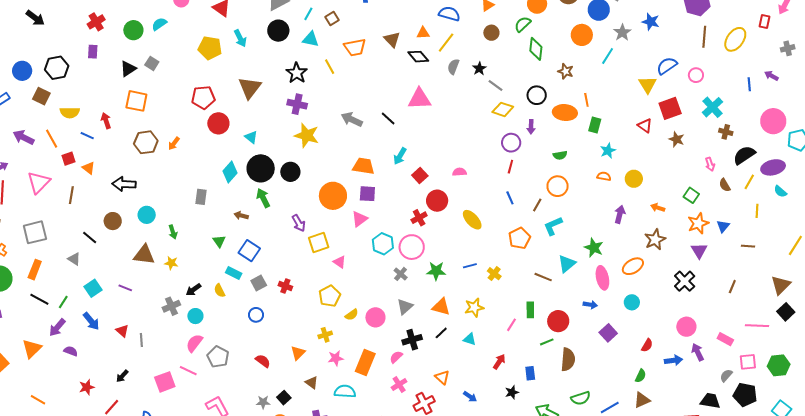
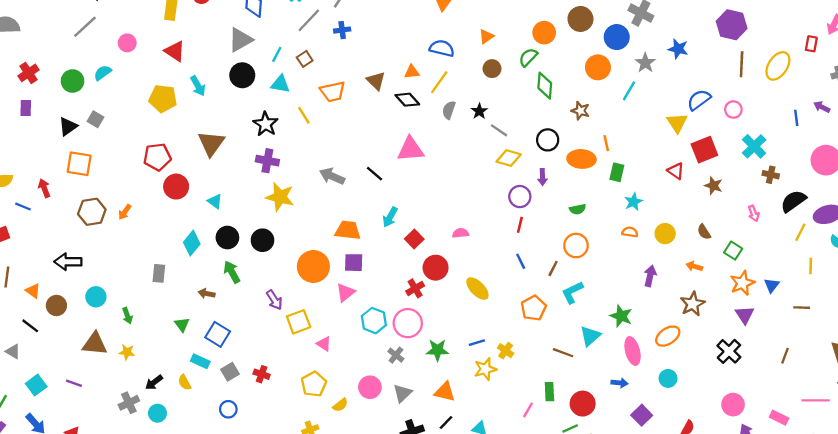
orange triangle: (89, 168) -> (33, 291), moved
black circle: (261, 168) -> (227, 238), size x0.7
brown semicircle: (725, 185) -> (704, 232), moved
yellow star: (474, 308) -> (485, 369), moved
pink circle: (375, 317) -> (370, 387), moved

